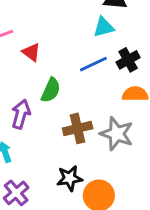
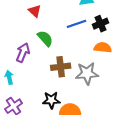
green semicircle: (51, 90) -> (45, 38), turned -72
gray star: (117, 134) -> (87, 73), turned -30

